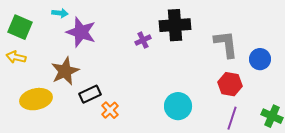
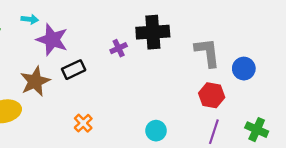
black rectangle: (90, 94) -> (74, 70), moved
cyan circle: (178, 106) -> (156, 131), moved, size x0.7

